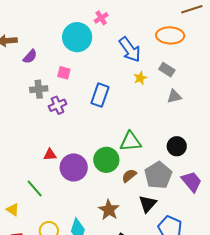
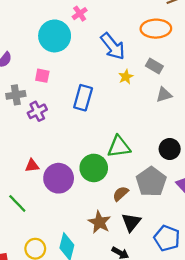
brown semicircle: (129, 176) -> (121, 194), moved
black triangle: (148, 204) -> (131, 222), moved

